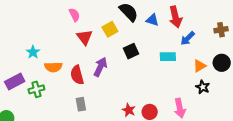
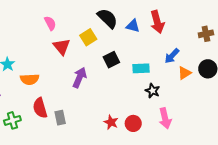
blue arrow: (188, 38) -> (172, 56), moved
cyan rectangle: (168, 57) -> (141, 68), moved
red semicircle: (77, 75) -> (40, 108), moved
black star: (203, 87) -> (153, 91), moved
green cross: (36, 89) -> (12, 120), moved

